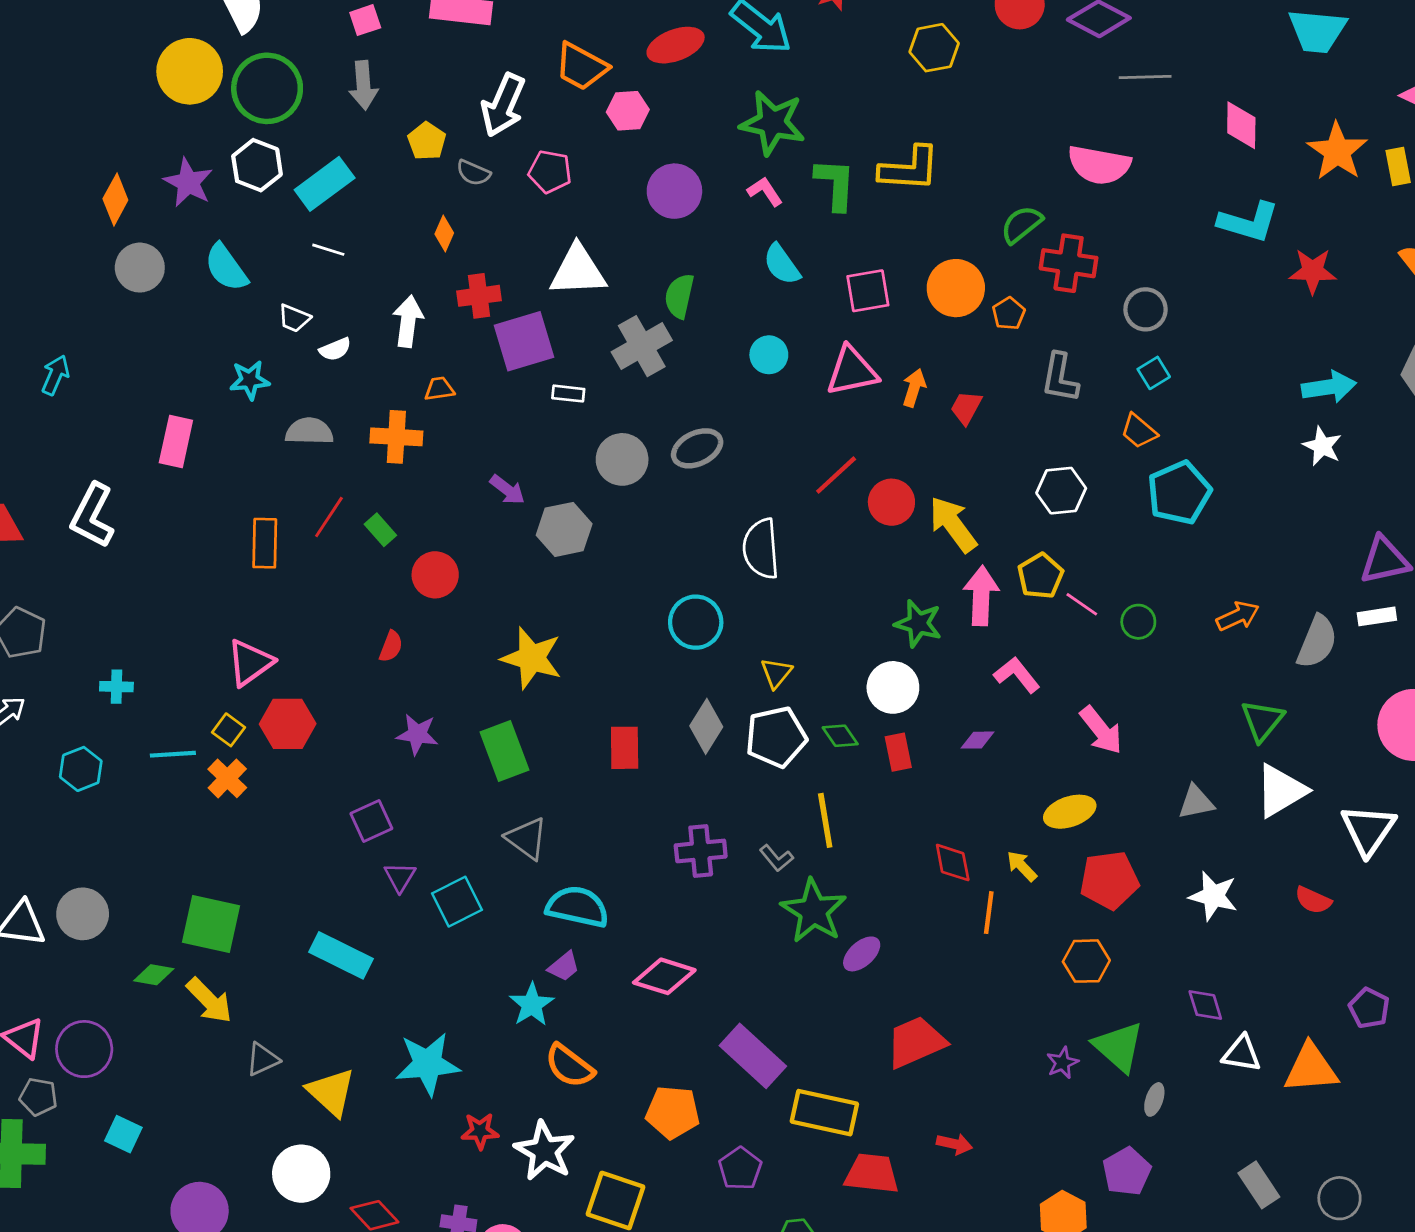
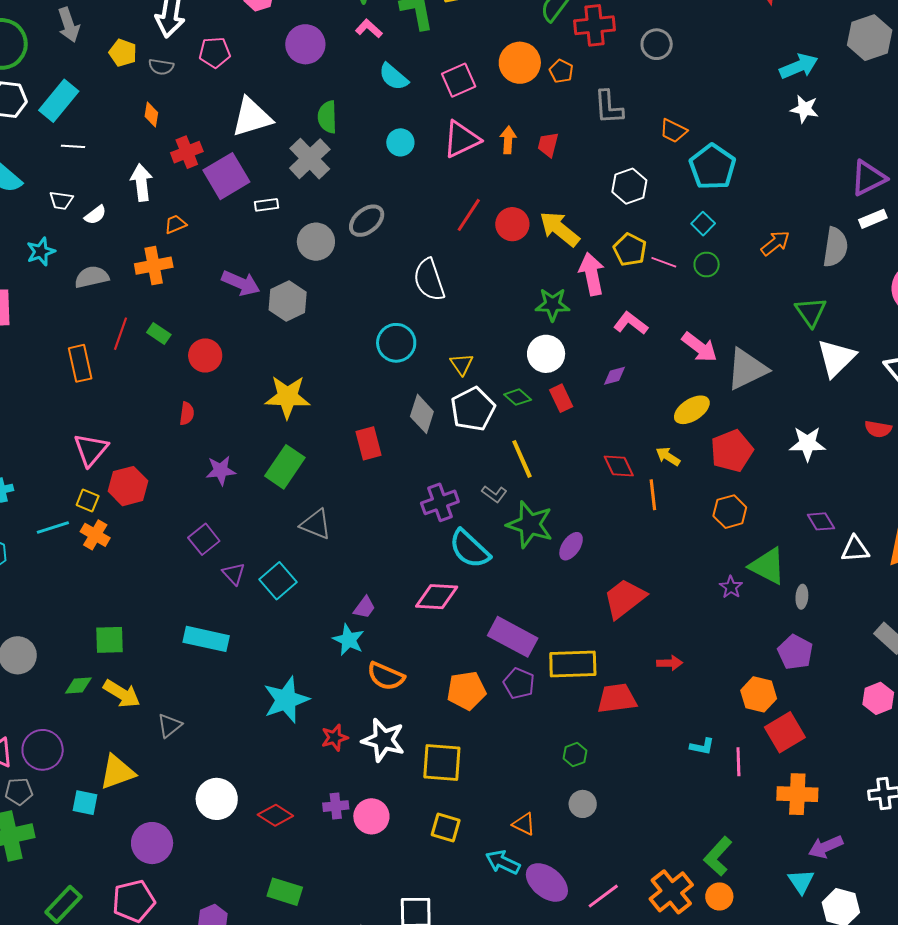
cyan square: (1154, 373) -> (703, 224), moved
purple arrow: (507, 490) -> (241, 283), size x1.4
green rectangle: (504, 751) -> (285, 467), turned 69
gray triangle: (1196, 802) -> (747, 369), moved, size x1.6
cyan semicircle: (577, 907) -> (469, 549), moved, turned -135
green square: (211, 924) -> (109, 640), size x0.7
yellow triangle: (331, 1092) -> (117, 772), moved, turned -48
purple pentagon: (740, 1169) -> (519, 683), moved

